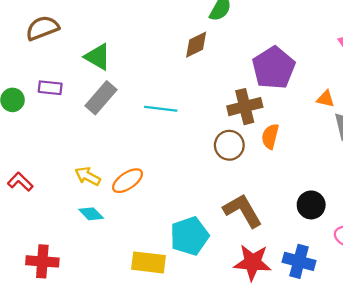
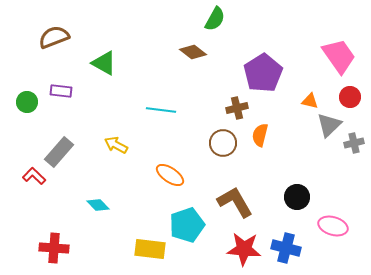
brown diamond: (196, 45) -> (193, 52), turned 64
gray rectangle: (101, 98) -> (59, 152), moved
brown cross: (245, 107) -> (237, 108), size x0.7
yellow arrow: (88, 176) -> (116, 145), moved
orange ellipse: (128, 181) -> (170, 175), moved, turned 68

